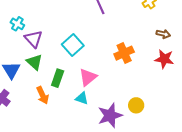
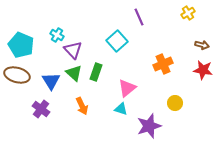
cyan square: (73, 45) -> (117, 41), moved
green rectangle: (58, 78) -> (96, 72), moved
yellow circle: (136, 105) -> (175, 103), moved

